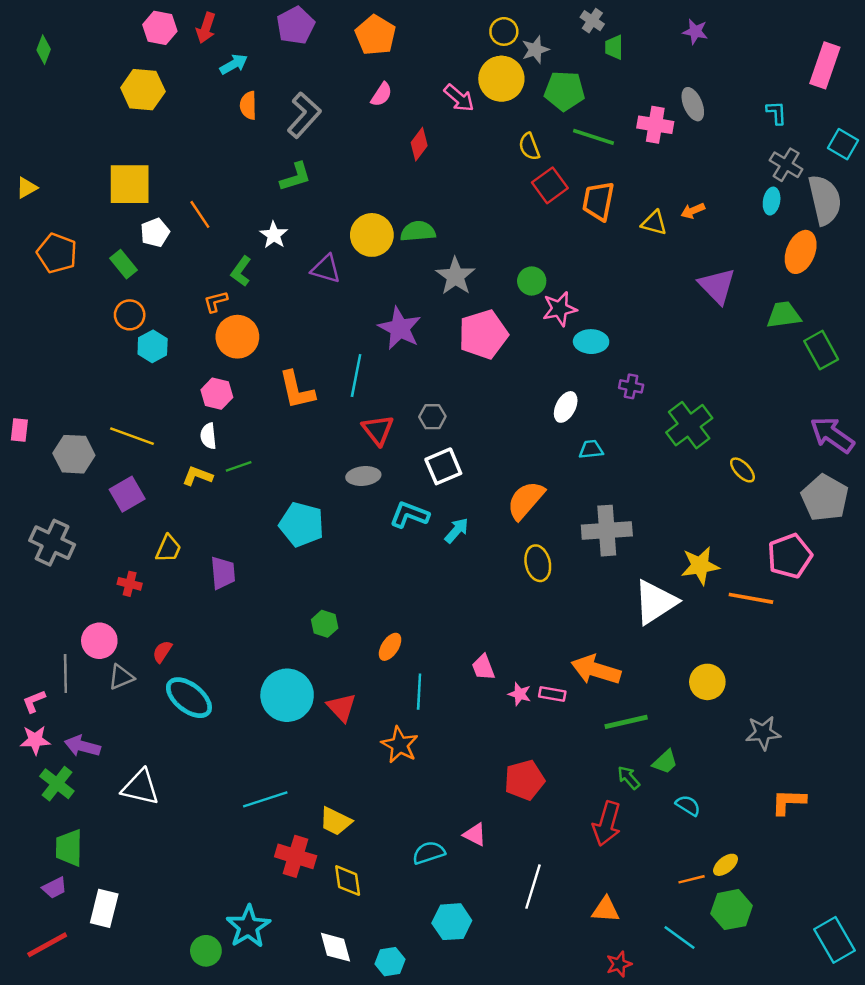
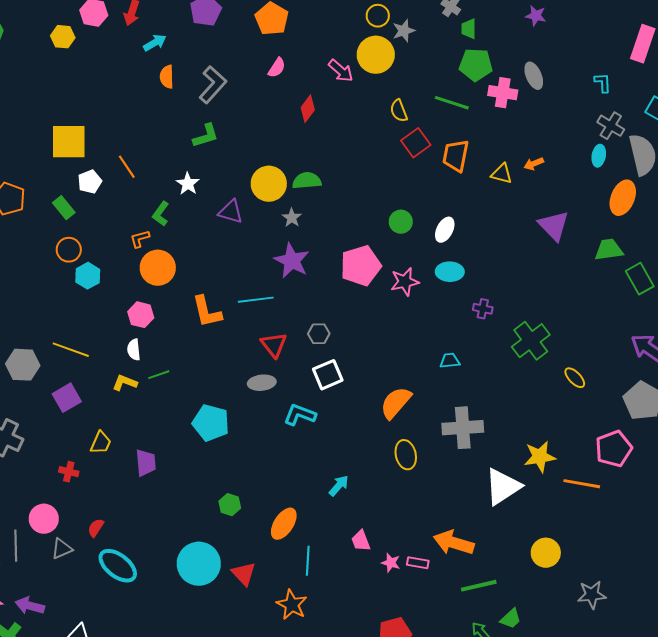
yellow hexagon: (143, 90) -> (63, 37), moved, size x0.7
green pentagon: (564, 91) -> (476, 65), moved
gray star: (455, 276) -> (292, 218), moved, size x0.6
pink star: (560, 309) -> (405, 282), moved
cyan line: (356, 375) -> (256, 300), turned 72
white ellipse: (566, 407) -> (445, 230), moved
cyan arrow: (457, 531) -> (339, 486), moved
orange ellipse: (390, 647) -> (284, 524), size x1.4

